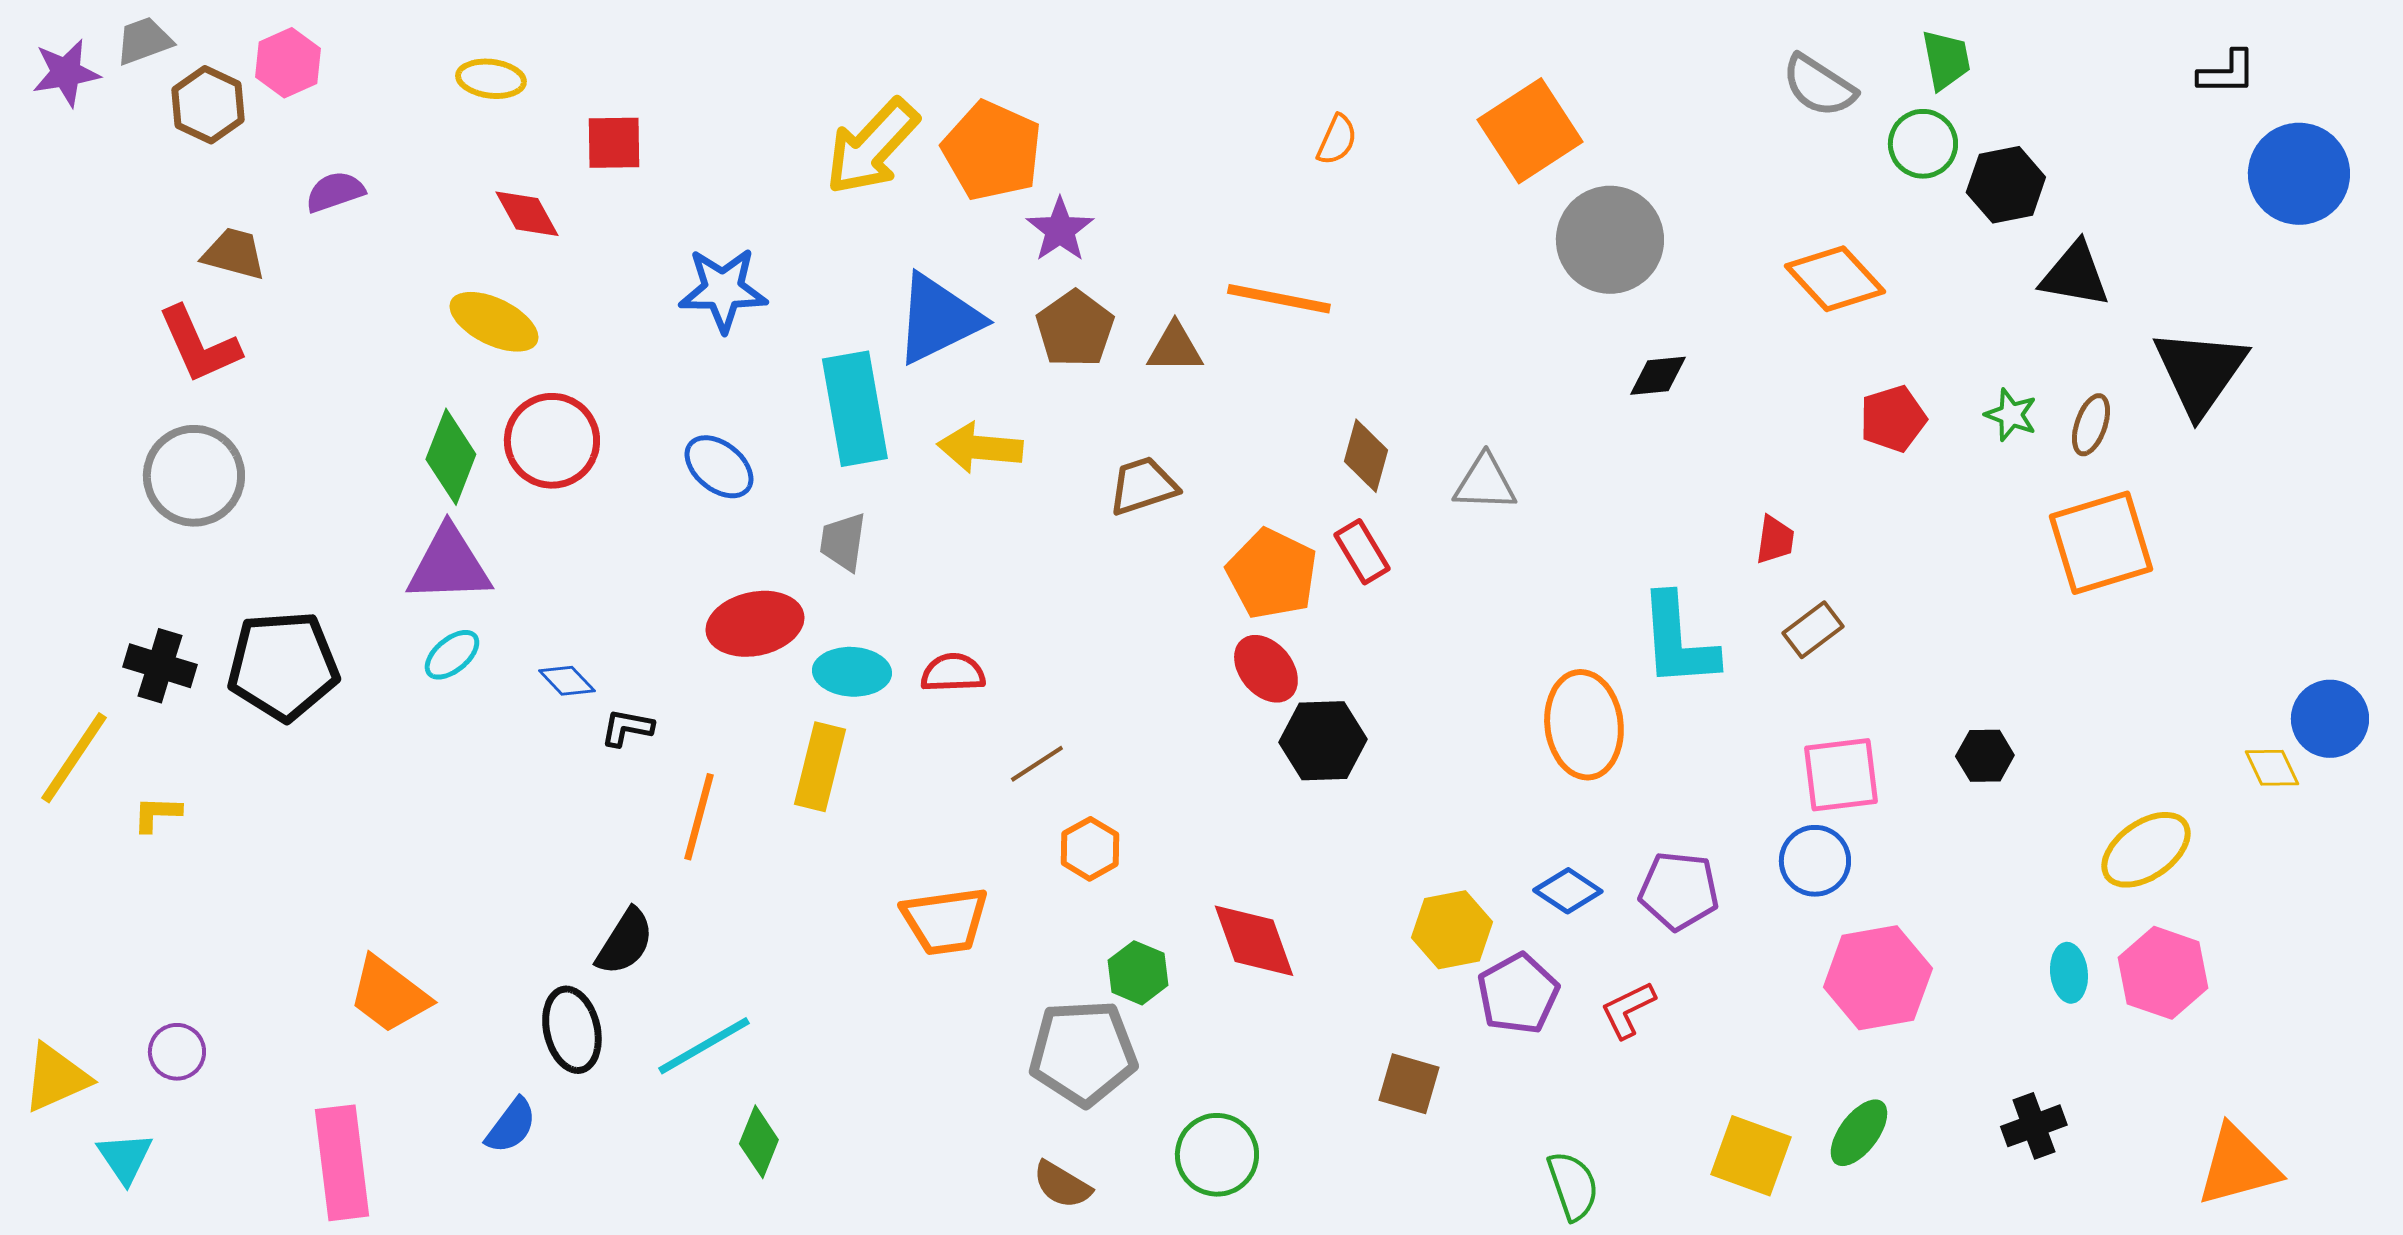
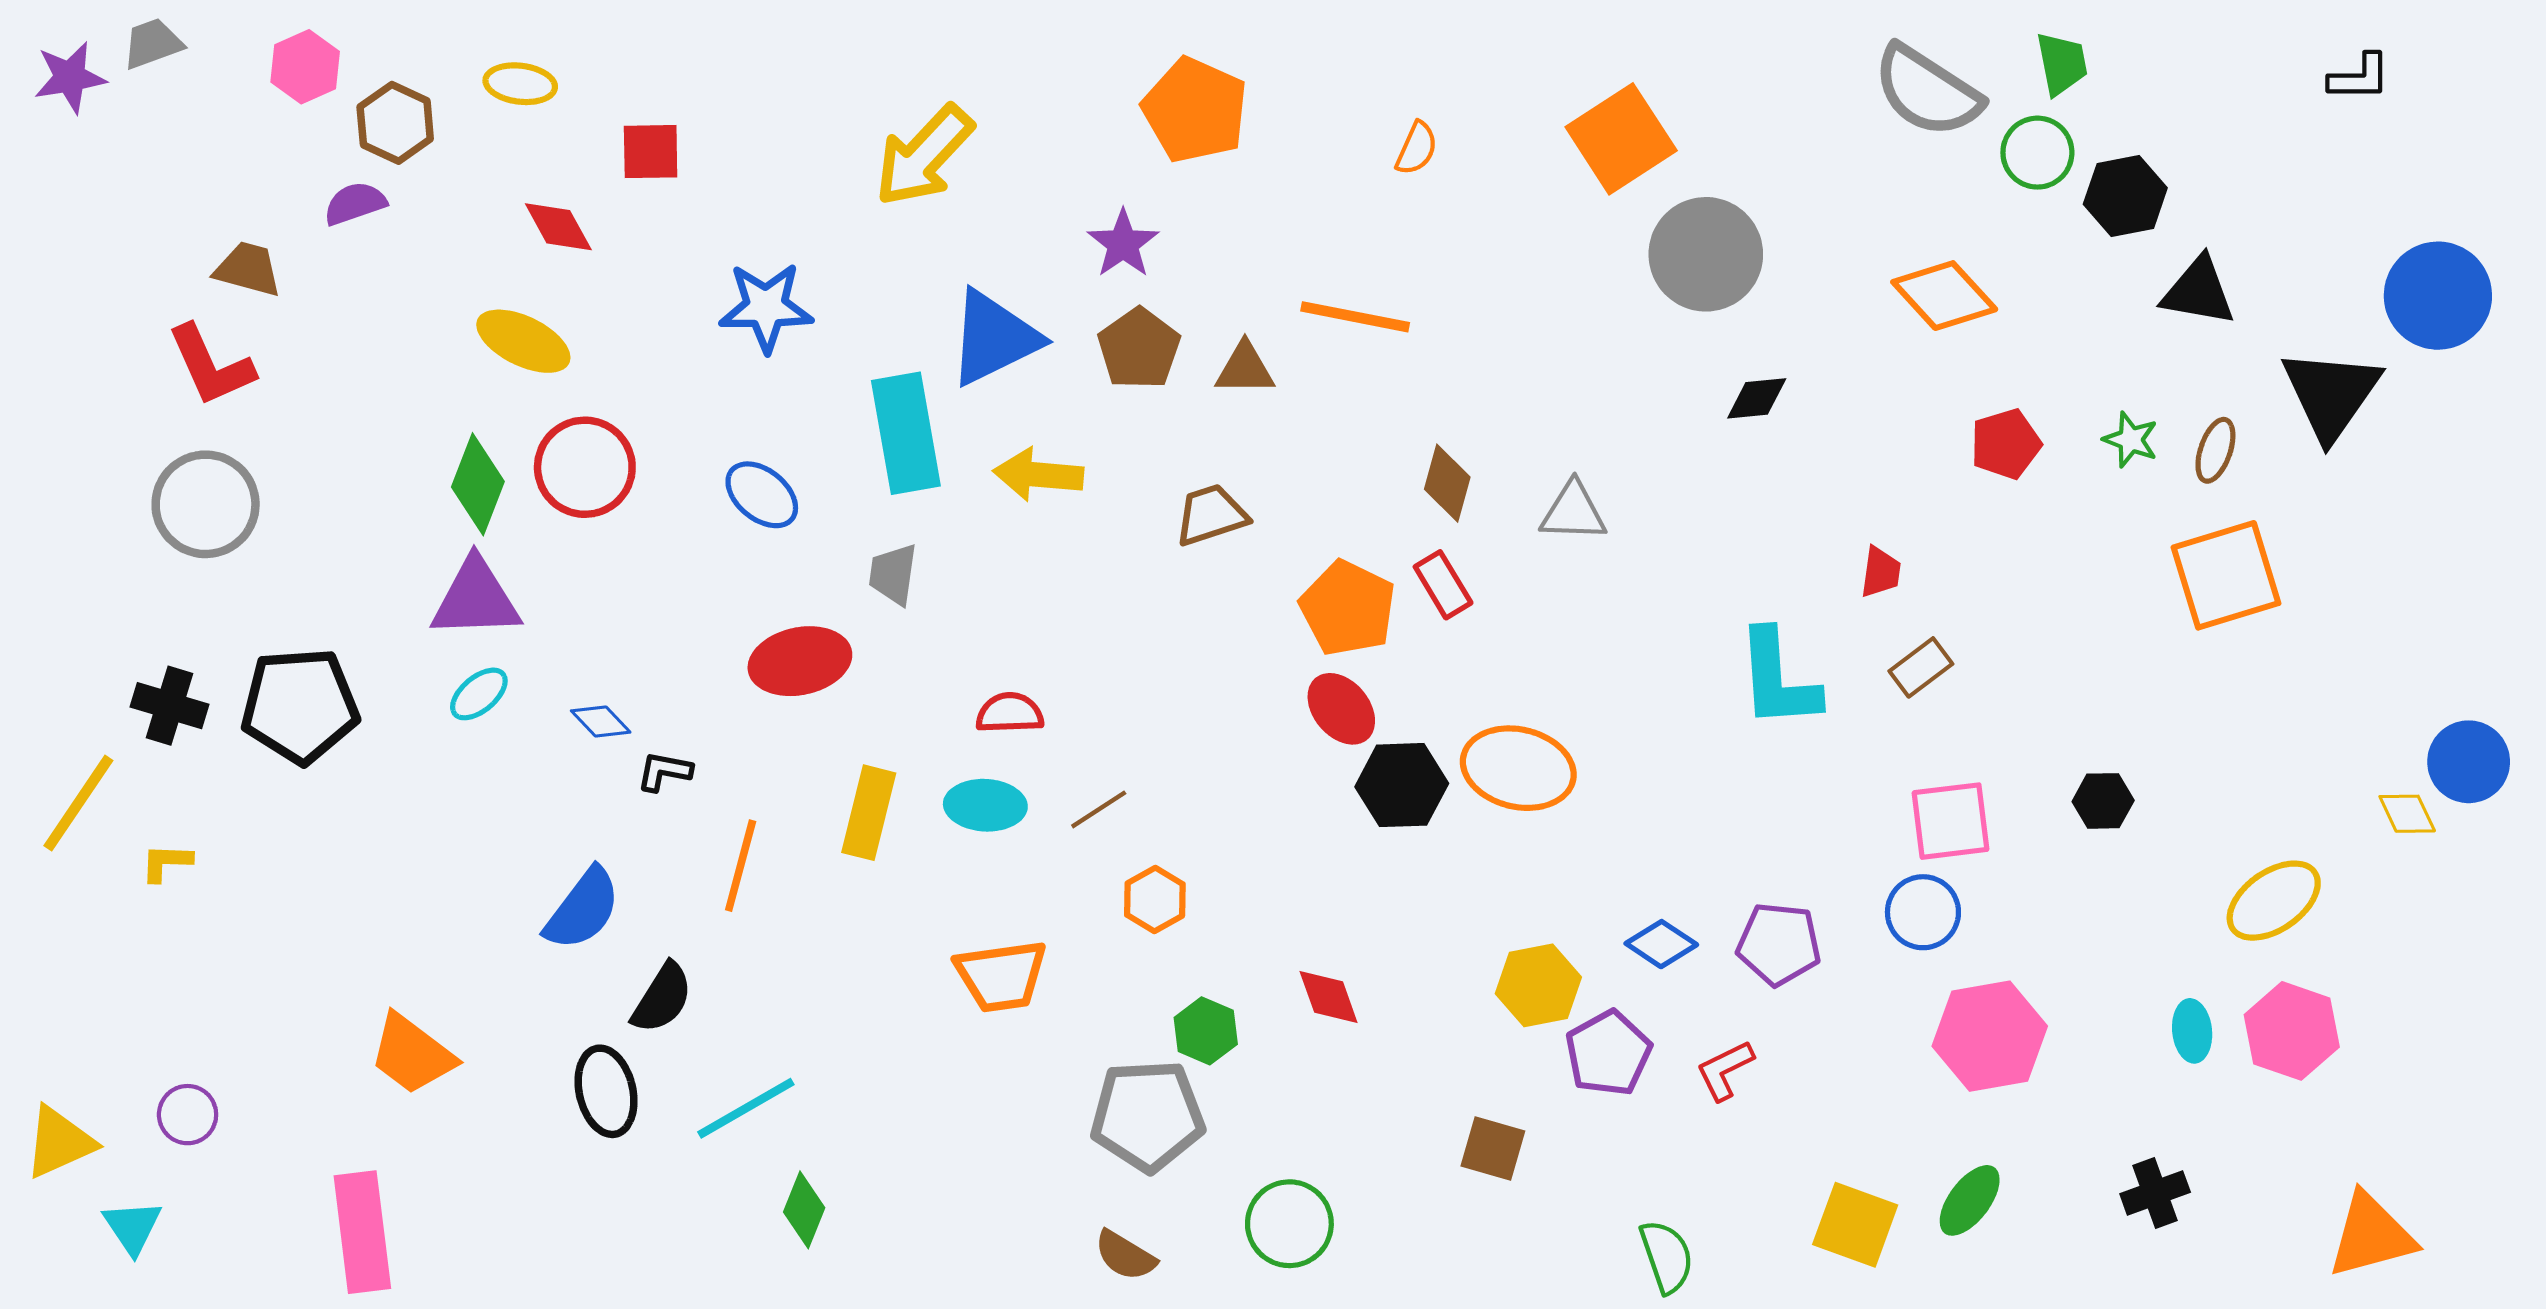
gray semicircle: (1819, 86) -> (1927, 91), size x1.4
brown hexagon: (208, 105) -> (395, 123), moved
orange pentagon: (992, 151) -> (1195, 110), moved
blue circle: (2299, 174) -> (2438, 296), moved
cyan ellipse: (852, 672) -> (985, 805), moved
orange ellipse: (1584, 725) -> (1518, 768), moved, turned -70
red diamond: (1254, 941) -> (1329, 997), size x0.7
blue semicircle: (511, 1126) -> (583, 909), moved, size x1.4

